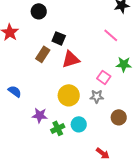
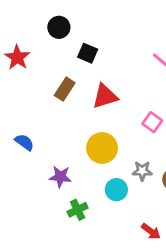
black square: (59, 38) -> (88, 53), moved
gray star: (97, 96) -> (142, 171), moved
green cross: (58, 128) -> (78, 210), moved

